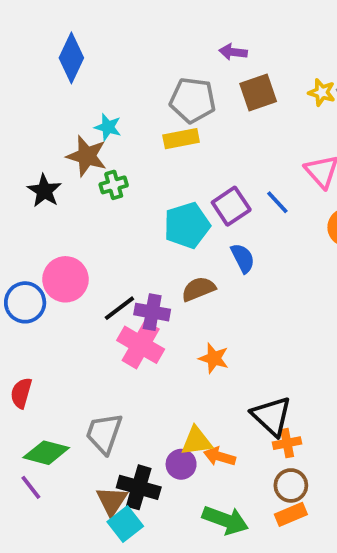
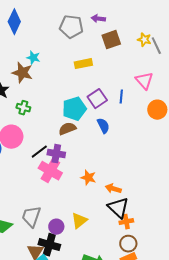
gray pentagon: (193, 100) -> (71, 27), moved
yellow rectangle: (181, 139) -> (83, 64), moved
green cross: (114, 185) -> (23, 108), moved, turned 32
blue line: (277, 202) -> (121, 97), turned 48
brown semicircle: (198, 289) -> (67, 129), moved
yellow triangle: (196, 441) -> (79, 221), turned -30
orange arrow: (220, 457) -> (113, 189), moved
purple circle: (181, 464) -> (56, 227), moved

